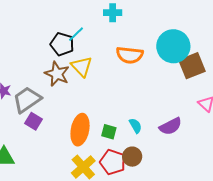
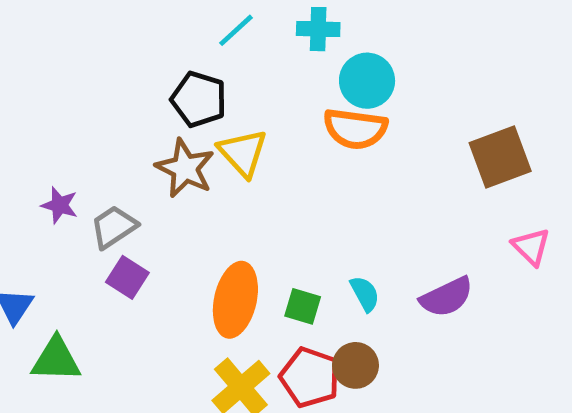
cyan line: (76, 34) -> (236, 30), moved
cyan circle: (173, 46) -> (367, 81), moved, size x0.7
gray trapezoid: (27, 100) -> (114, 227), size x0.7

